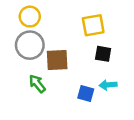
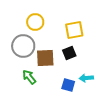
yellow circle: (30, 17) -> (35, 22), moved
black square: (103, 54) -> (69, 53), moved, turned -32

